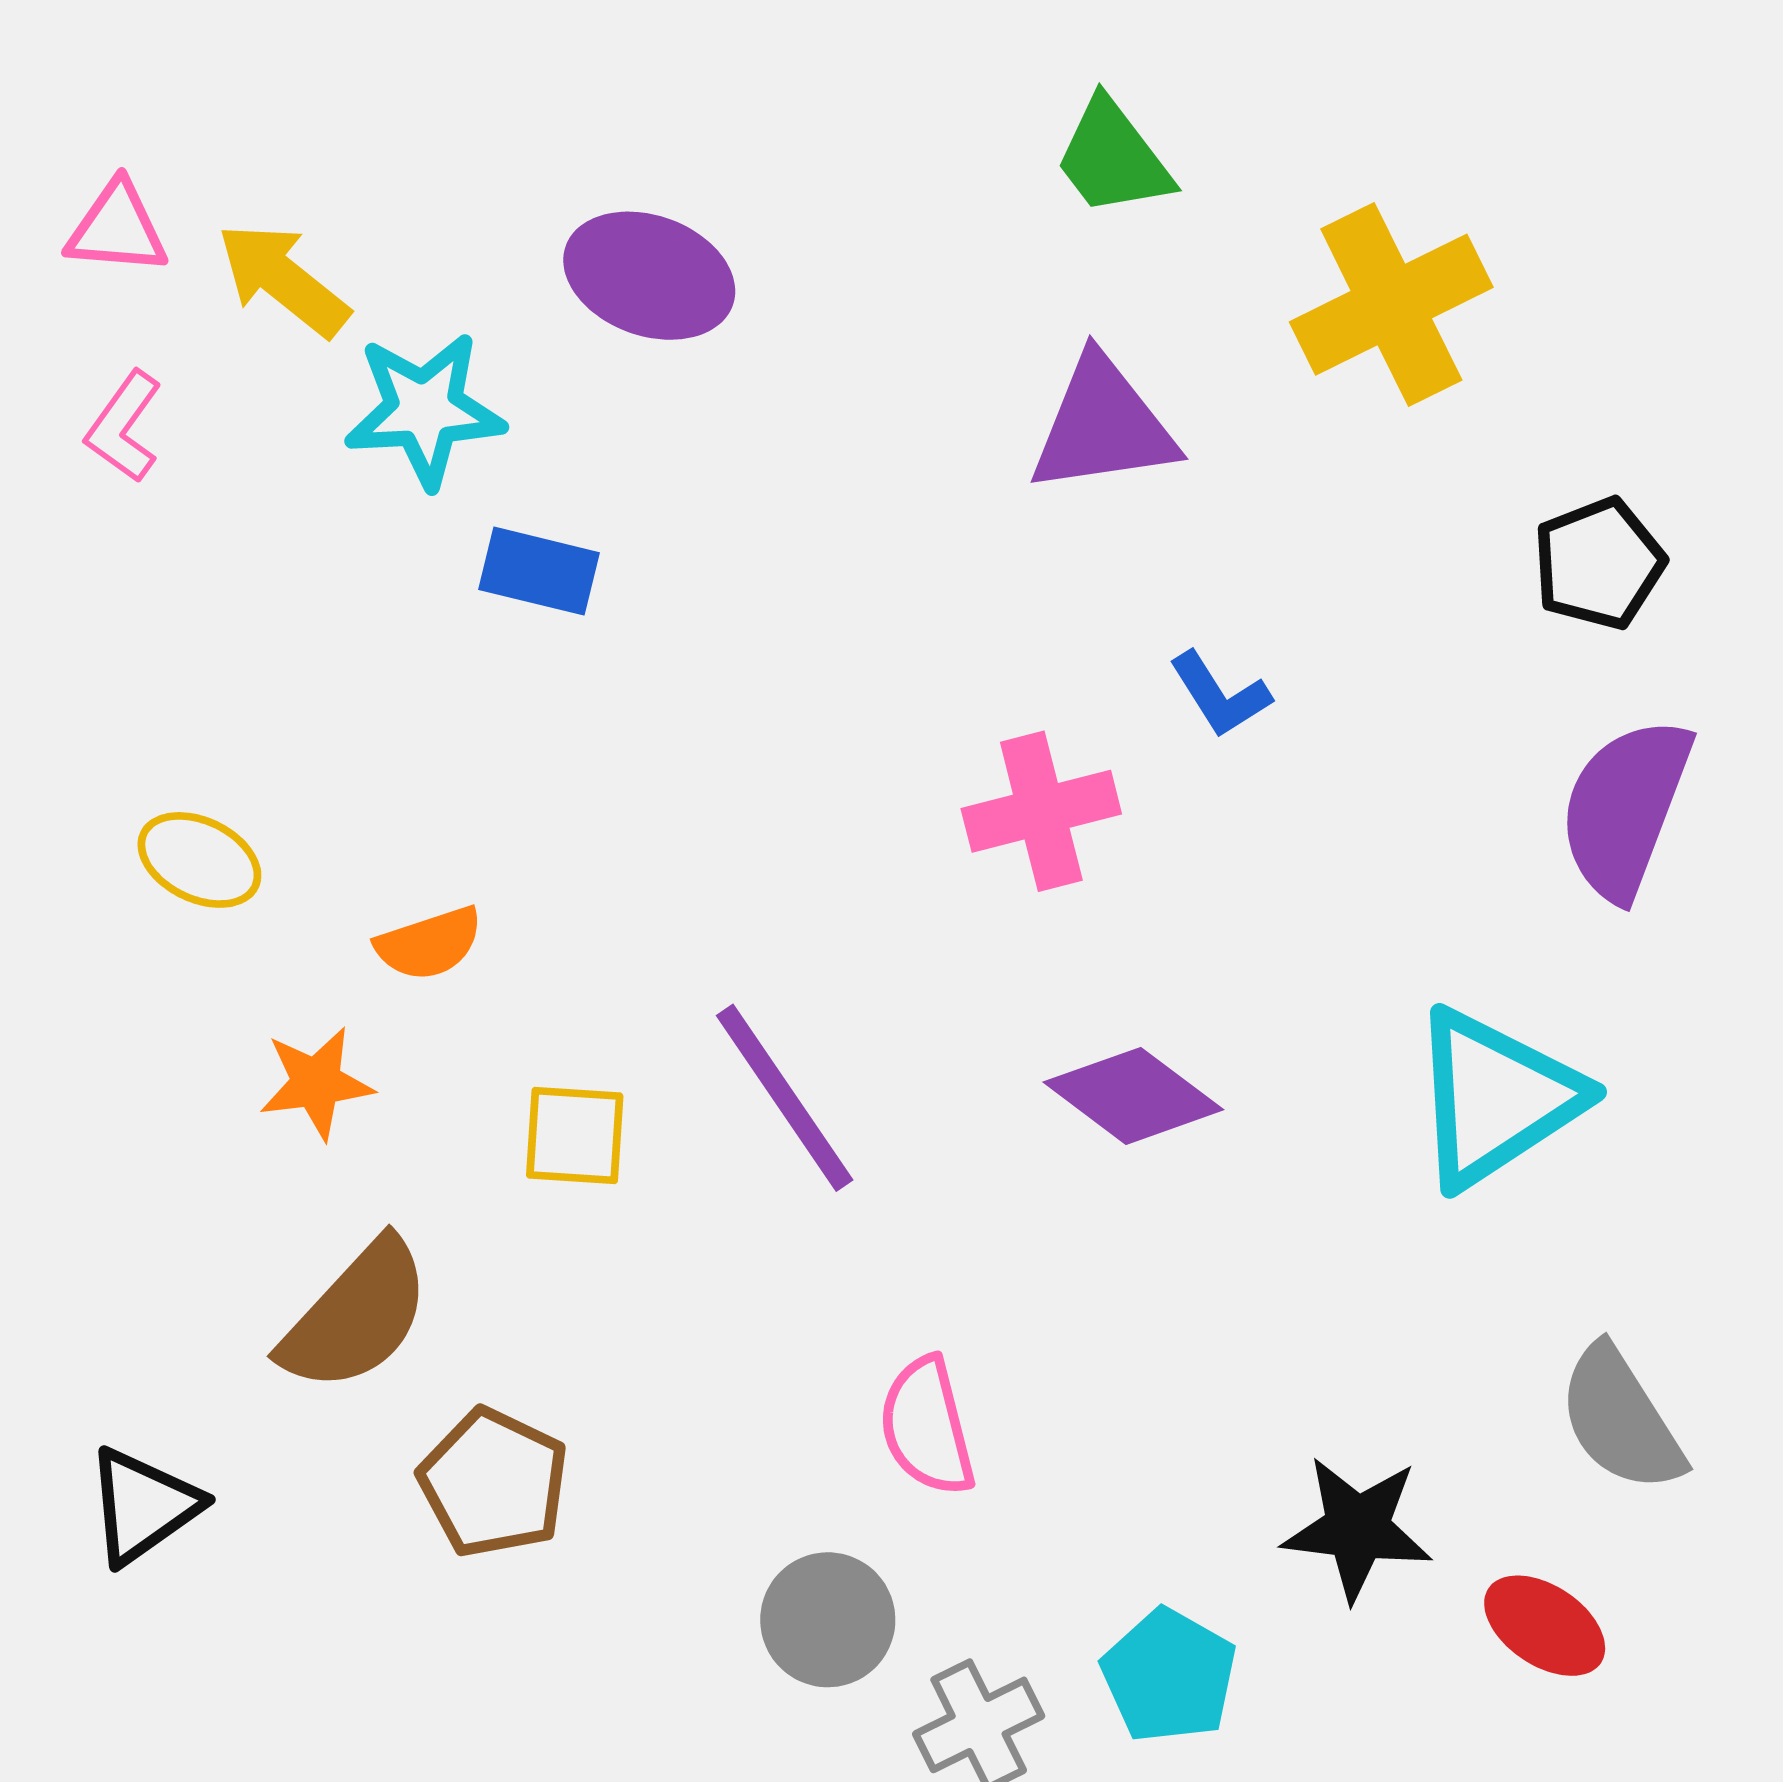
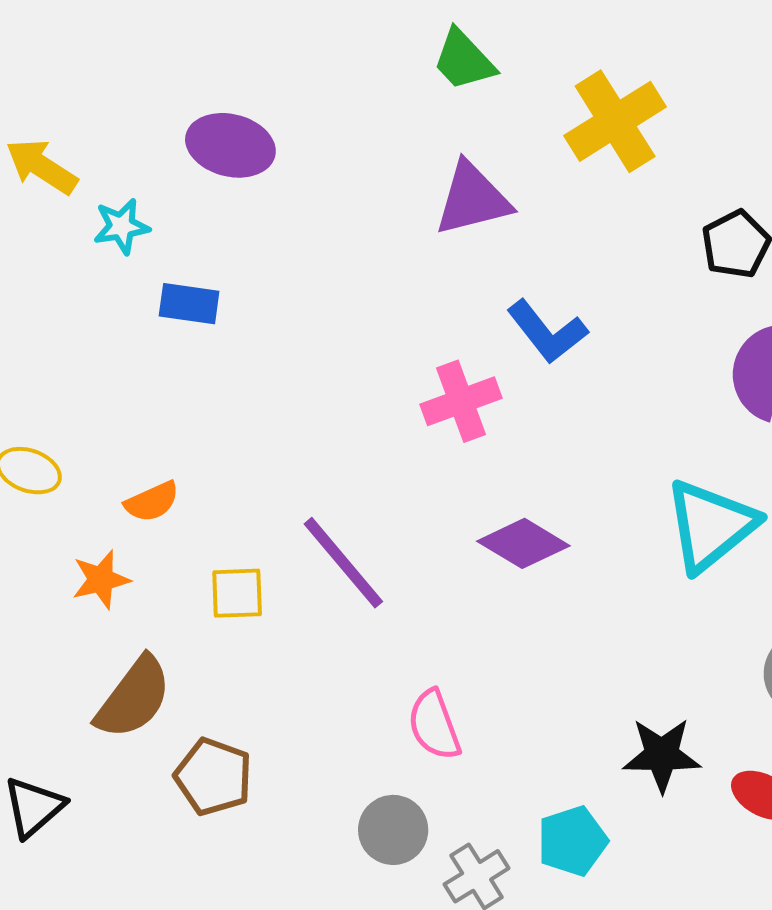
cyan star: (424, 410) -> (121, 226), size x0.7
blue L-shape: (1220, 695) -> (547, 332), size x1.5
cyan pentagon: (1169, 1676) -> (572, 841), turned 30

